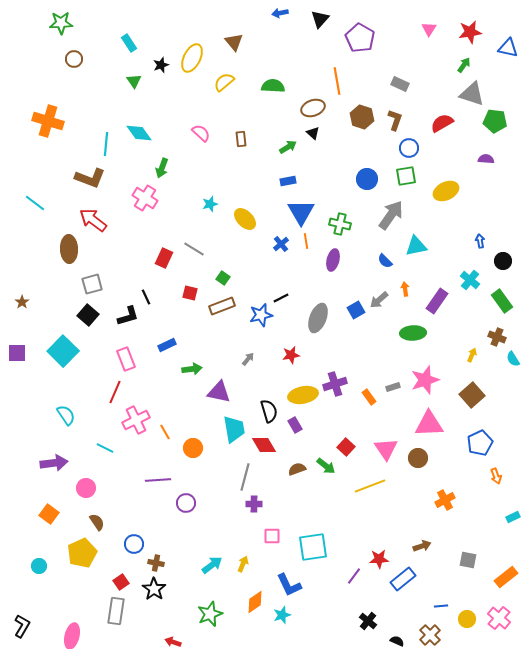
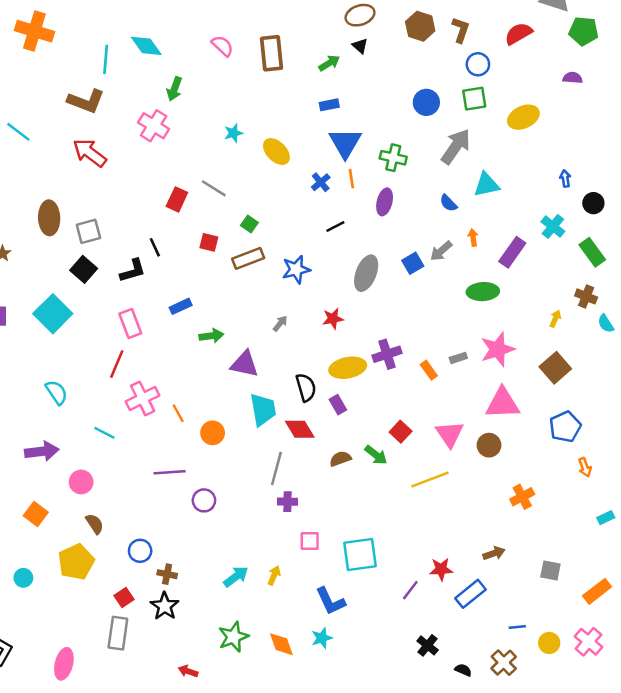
brown rectangle: (241, 139) -> (272, 53), size x1.8
brown ellipse: (69, 249) -> (49, 218), moved
black line: (281, 298) -> (335, 226), moved
orange diamond: (255, 602) -> (281, 644), moved, turned -75

